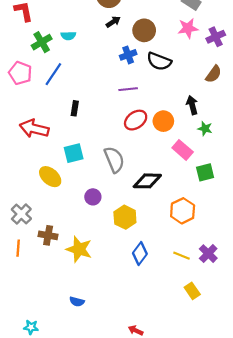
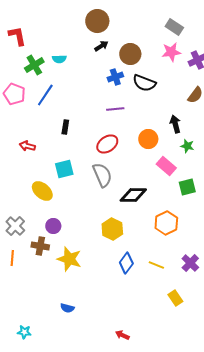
red ellipse: (136, 120) -> (107, 144), moved
red arrow: (34, 129) -> (27, 146), size x0.6
purple circle: (93, 197) -> (53, 226), moved
yellow line: (182, 256) -> (156, 265), moved

